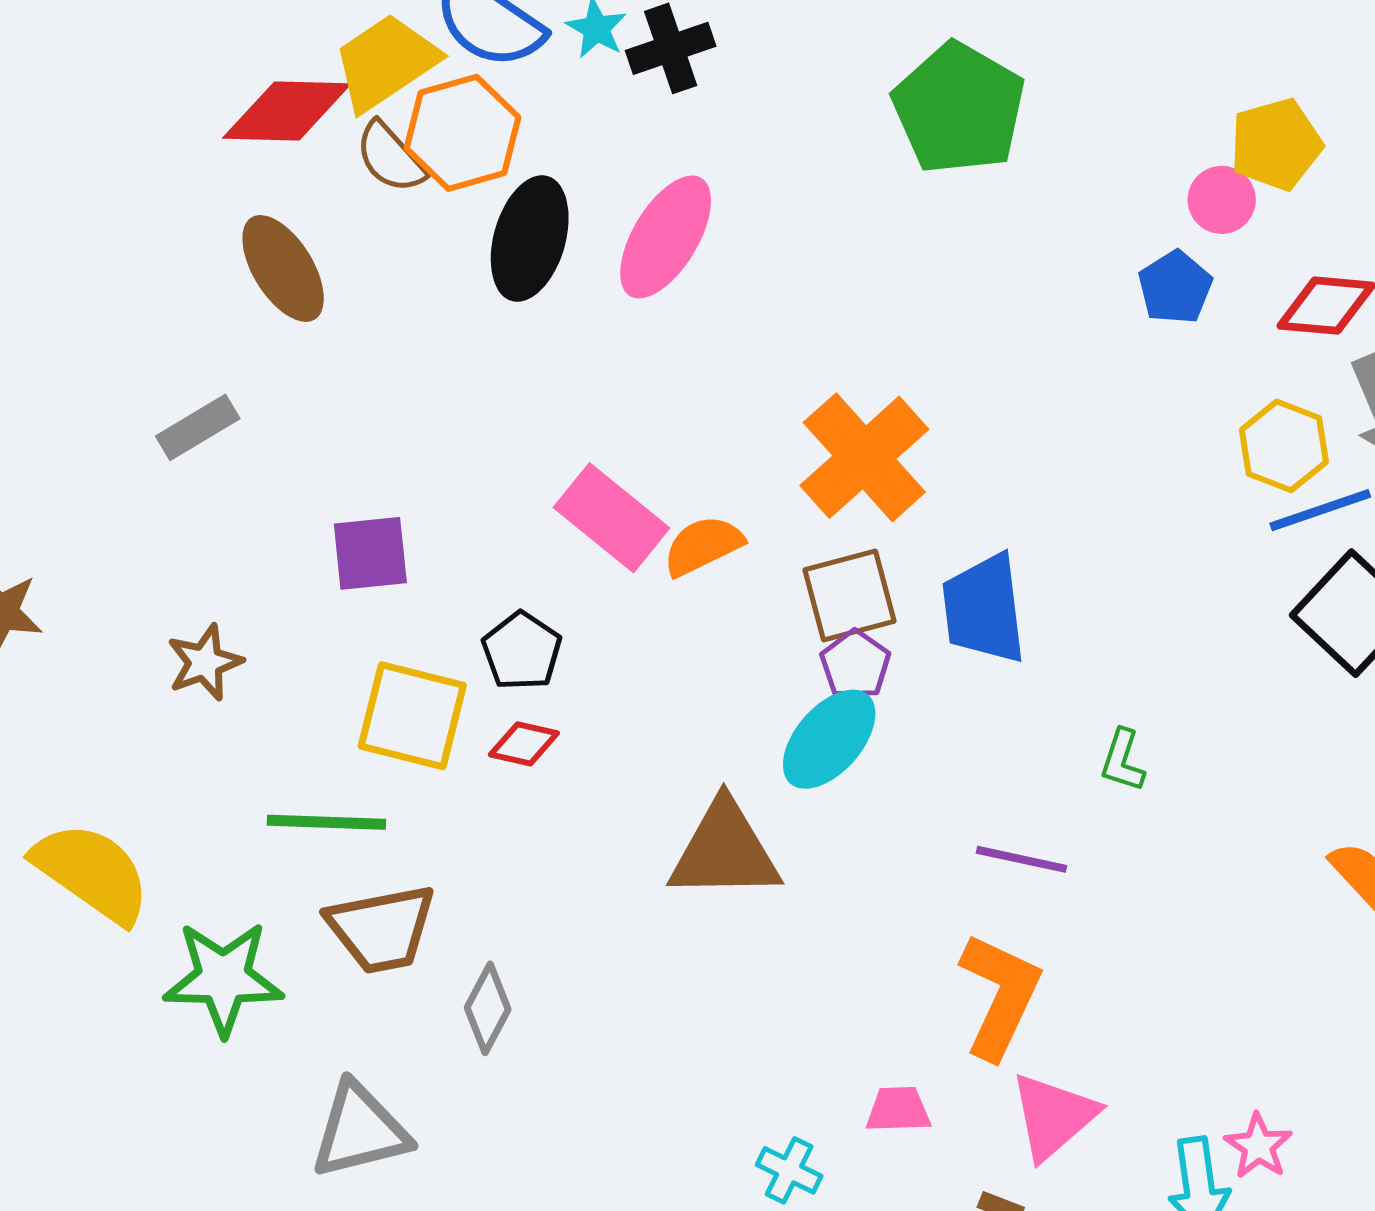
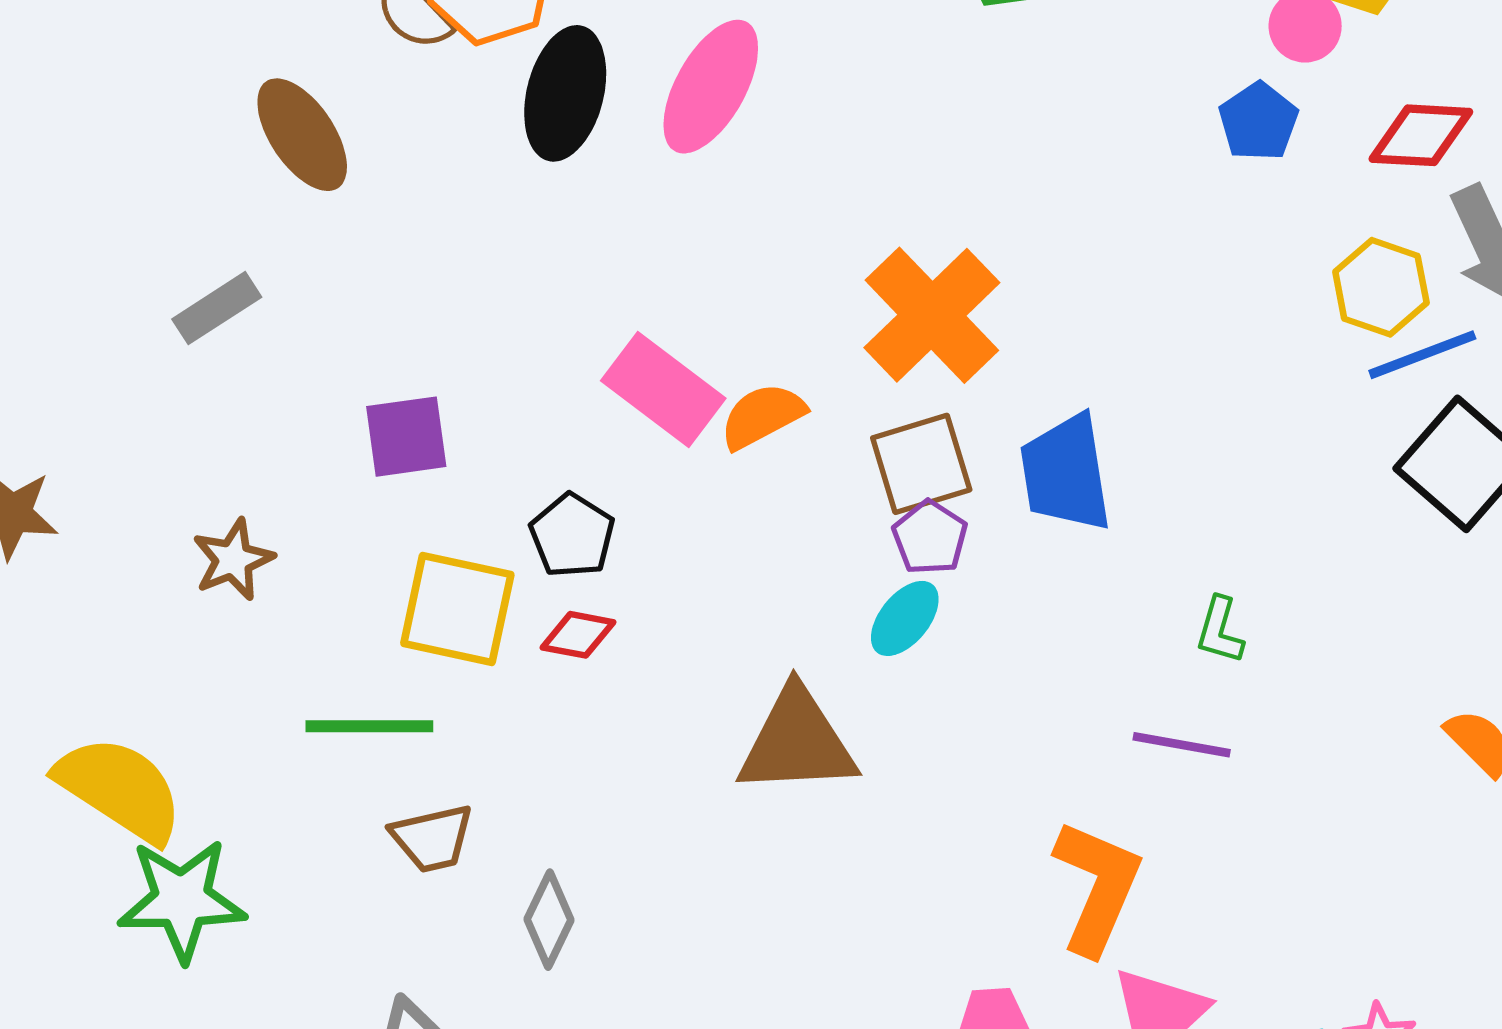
cyan ellipse: (829, 739) -> (905, 618), size x0.7
purple line: (1021, 859) -> (1182, 745), moved
brown trapezoid: (381, 929) -> (432, 838), size x0.7
green star: (223, 978) -> (182, 900), moved

